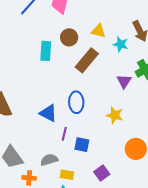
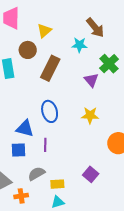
yellow triangle: (98, 31) -> (44, 31), moved, turned -42
blue square: (82, 145) -> (19, 150), moved

